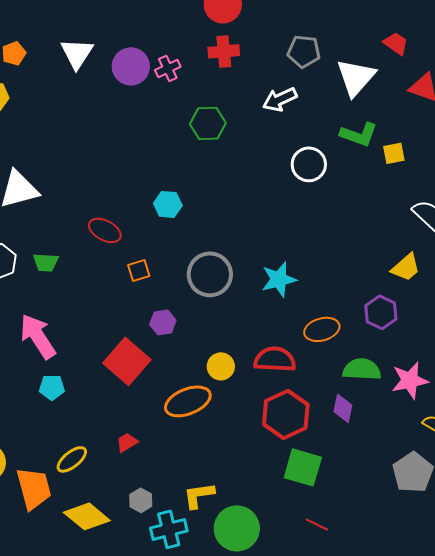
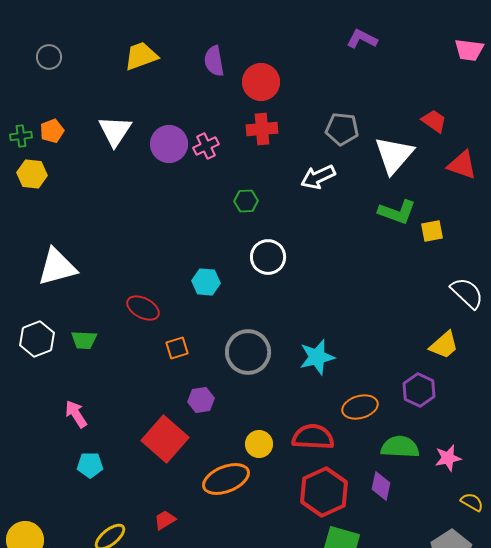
green hexagon: (208, 123) -> (246, 201), size x0.7
white circle: (309, 164) -> (268, 257), moved
pink arrow: (38, 336) -> (76, 414), size x0.6
pink star: (410, 380) -> (448, 458), size x0.7

